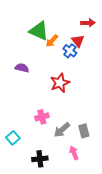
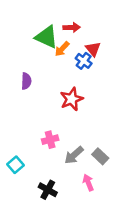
red arrow: (88, 23) -> (72, 27), moved
purple semicircle: (22, 68) -> (26, 81), turned 80
gray rectangle: (84, 131) -> (100, 156), turned -32
black cross: (40, 159) -> (48, 190), turned 35

